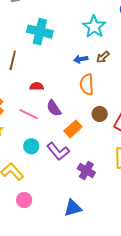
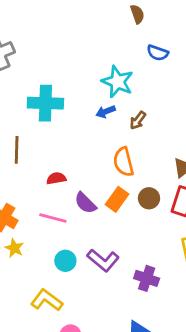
blue arrow: (81, 59) -> (106, 112), moved
orange rectangle: (73, 129) -> (117, 199), moved

